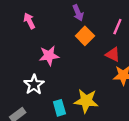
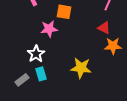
orange square: (85, 36) -> (64, 12), moved, turned -35
cyan rectangle: (59, 108) -> (41, 74), moved

